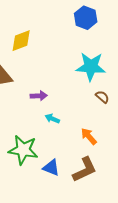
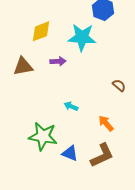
cyan star: (91, 67) -> (82, 37), moved
purple arrow: (39, 96) -> (58, 61), moved

